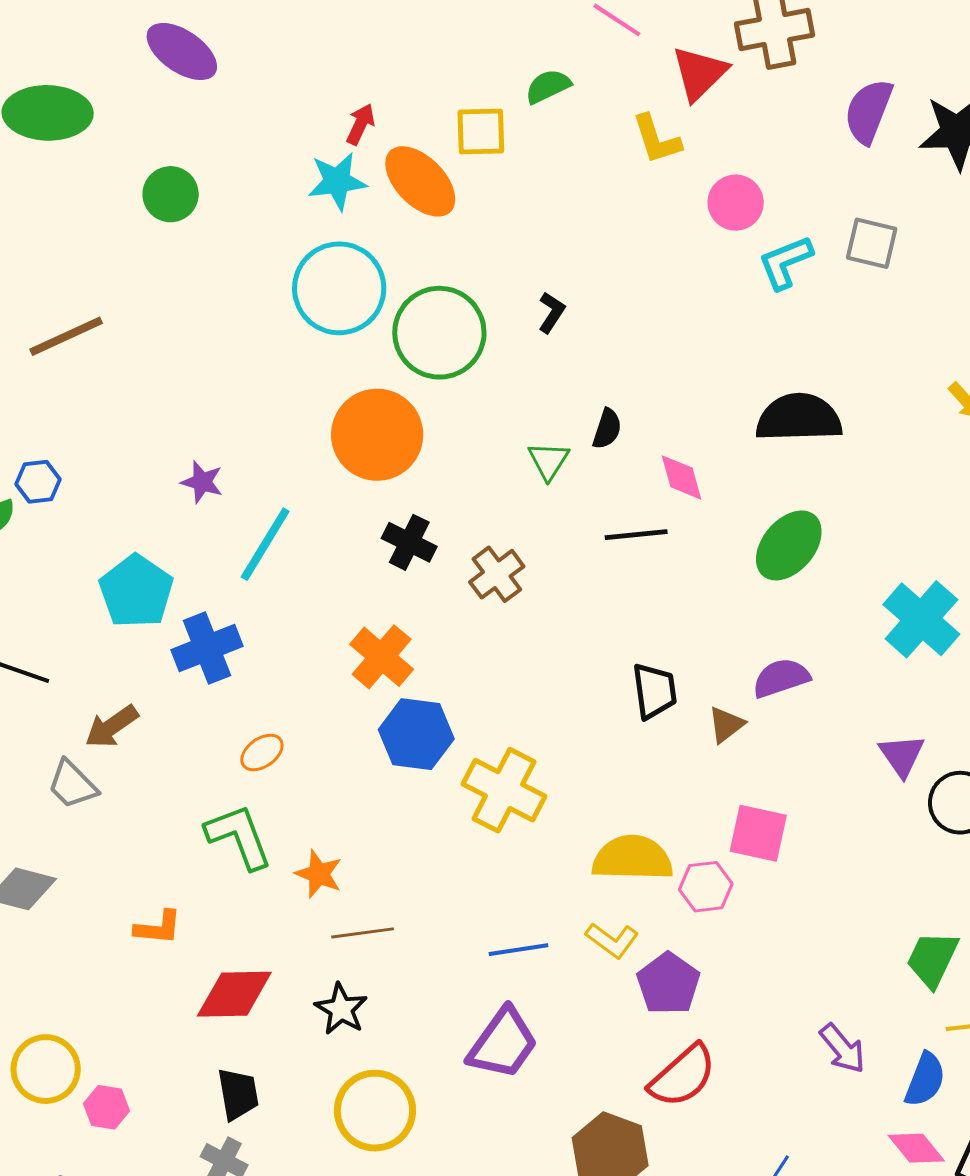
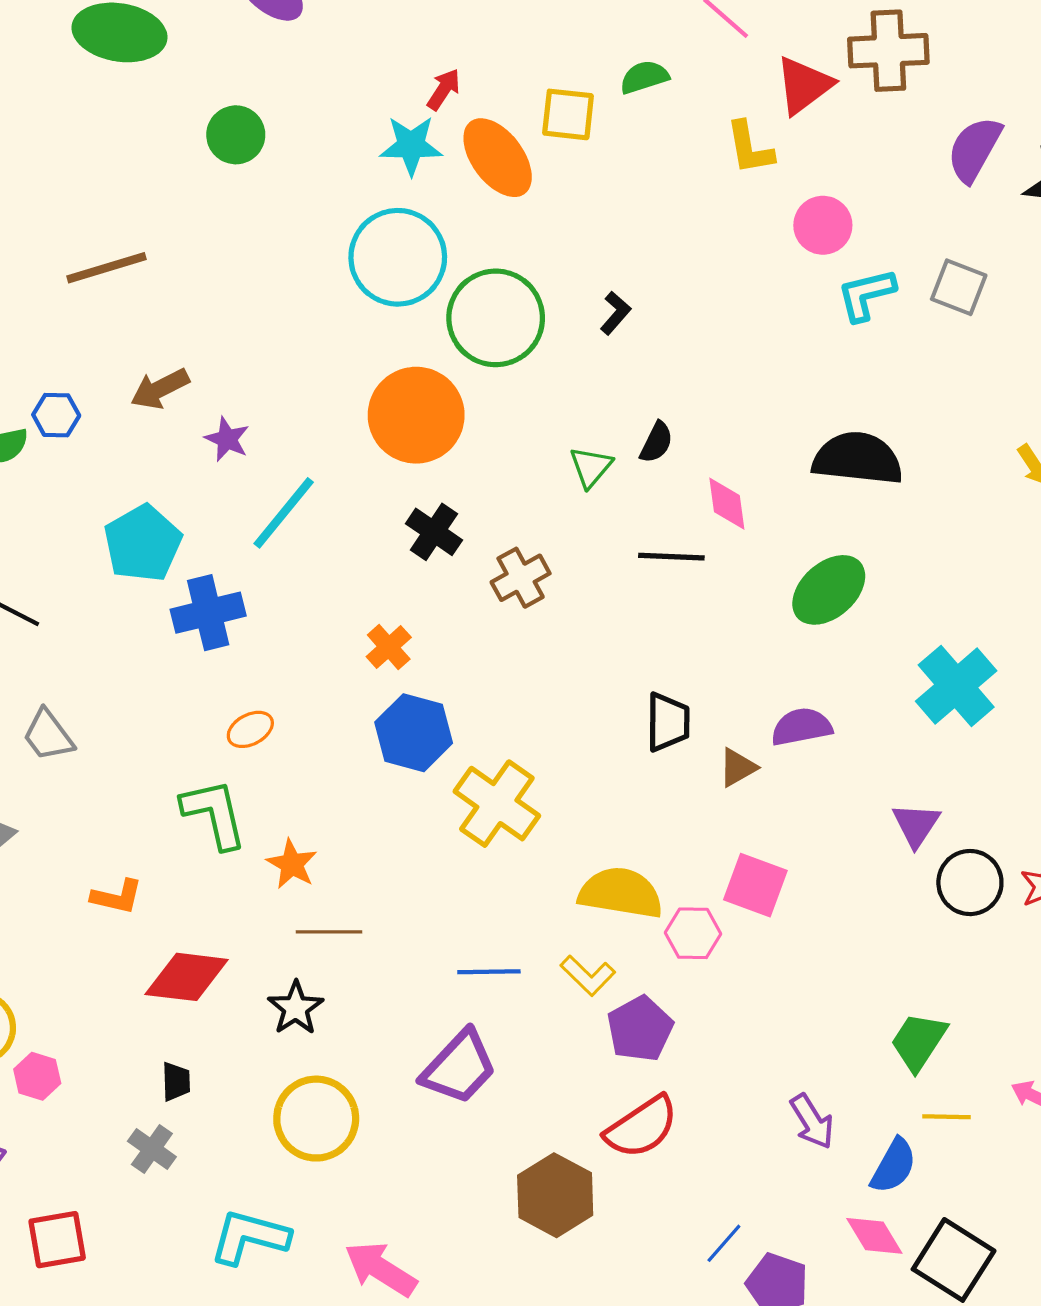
orange cross: (382, 657) -> (389, 647), size x0.7
brown arrow: (112, 727) -> (160, 389), moved
black trapezoid: (238, 1094) -> (176, 1082), size x0.7

